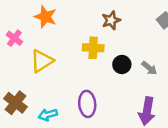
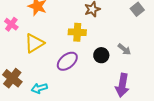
black circle: (122, 65) -> (101, 55), moved
purple ellipse: (87, 104) -> (67, 61), moved, turned 55

